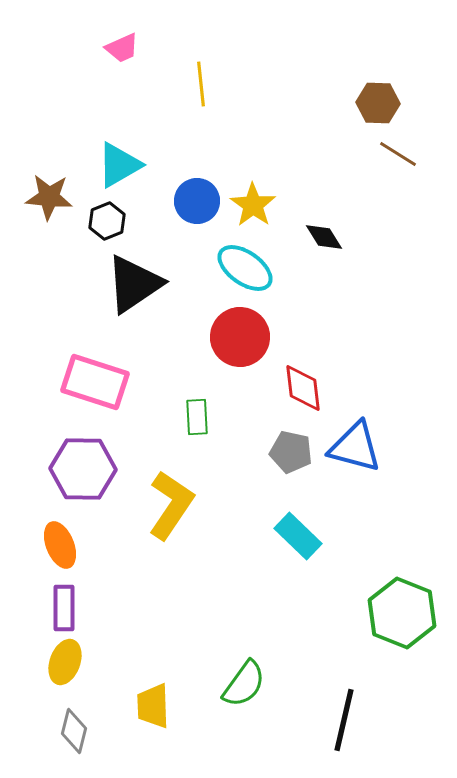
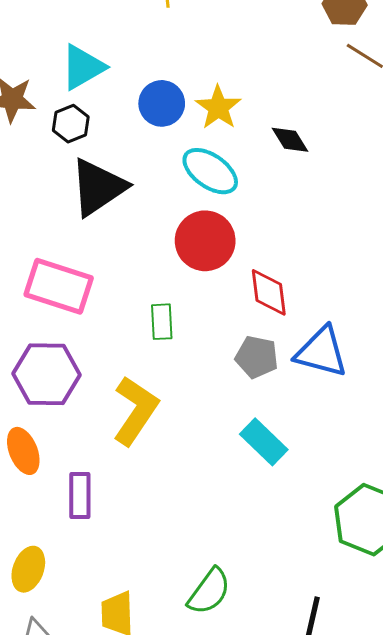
purple rectangle: (64, 608) -> (80, 495), moved

